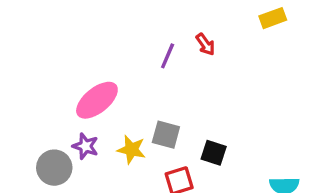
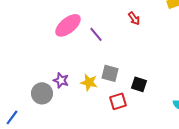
purple line: (168, 56) -> (96, 34), moved, turned -63
pink ellipse: (97, 100) -> (68, 25), moved

